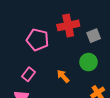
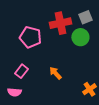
gray square: (94, 36) -> (85, 17), moved
green circle: (88, 62) -> (80, 37), moved

